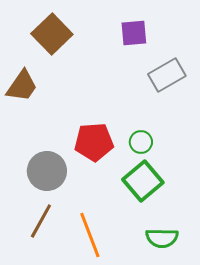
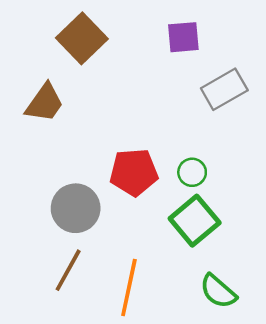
orange line: (90, 235) -> (129, 288), turned 33
green semicircle: (162, 238) -> (218, 291), turned 40

